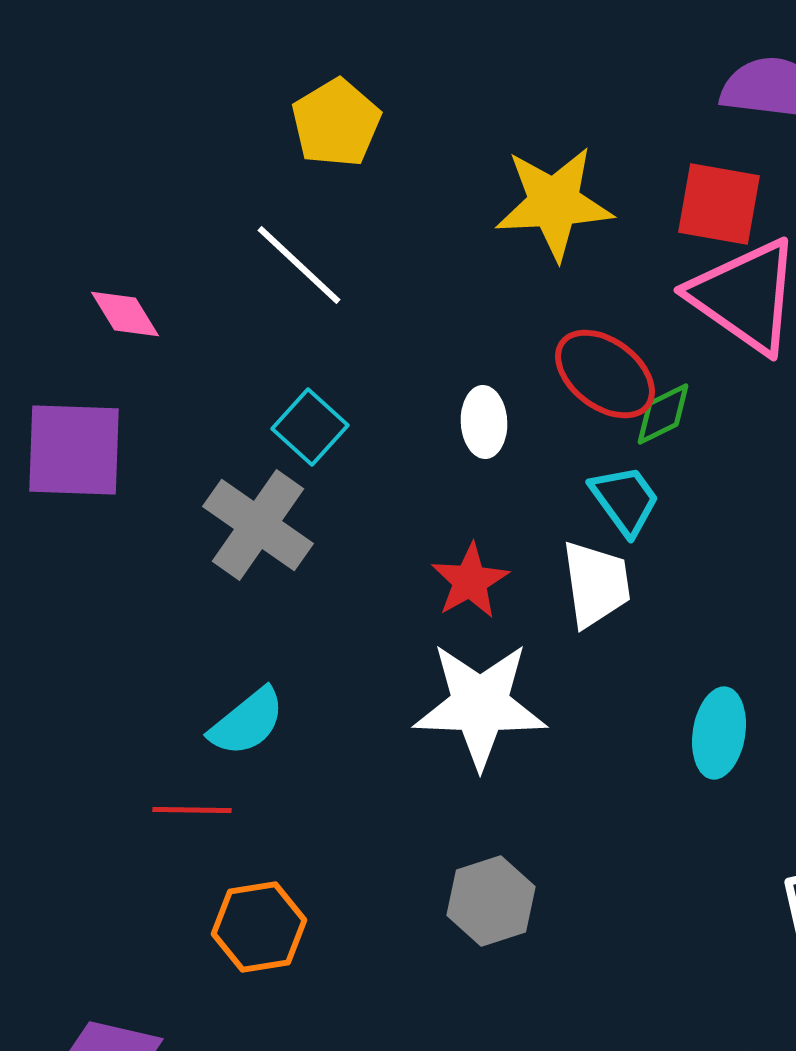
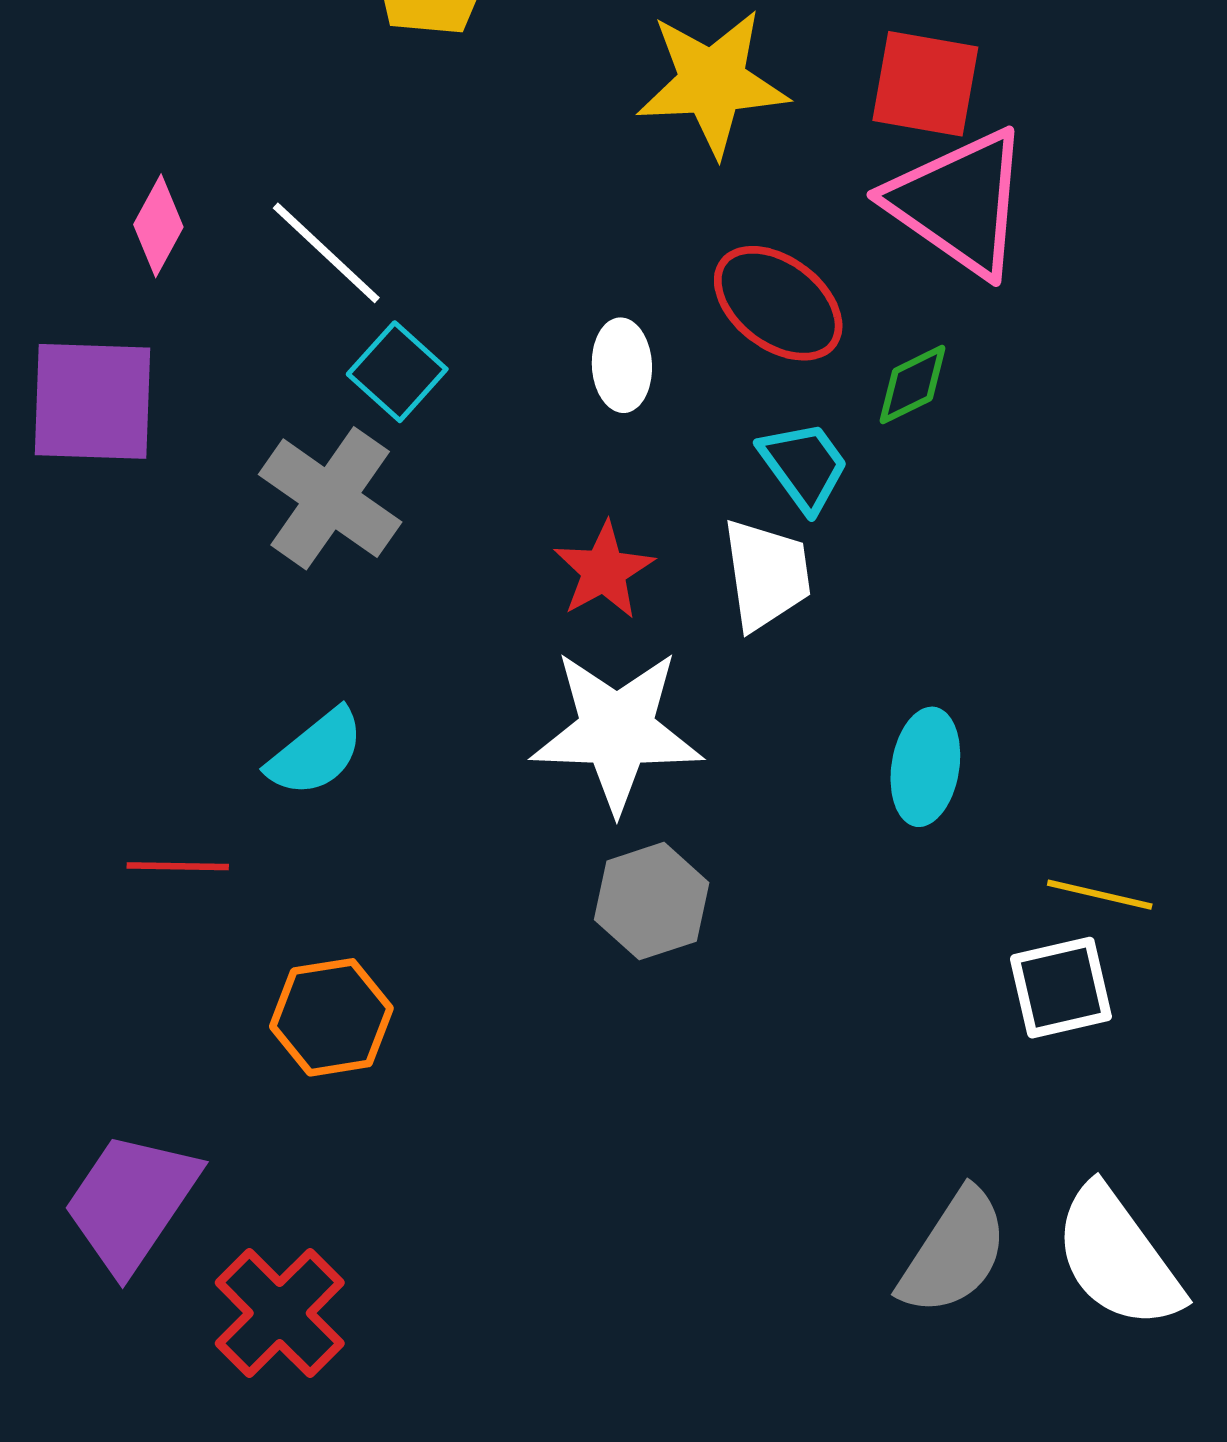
white line: (299, 265) -> (326, 253), moved
pink diamond: (125, 314) -> (158, 226), turned 60
green diamond: (663, 414) -> (912, 385), moved
red line: (192, 810) -> (178, 866), moved
gray hexagon: (491, 901) -> (652, 901), moved

